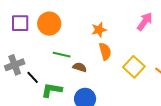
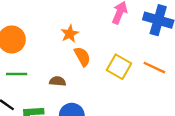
green line: (62, 55) -> (17, 74), moved

